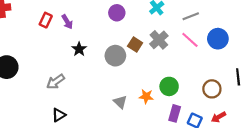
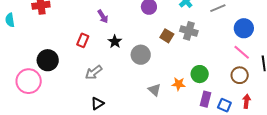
red rectangle: (46, 20) -> (83, 40), moved
gray cross: (159, 40) -> (189, 31), turned -30
pink line: (190, 40) -> (242, 52), moved
gray circle: (115, 56) -> (141, 55), moved
red arrow: (219, 117) -> (246, 101), turned 128

